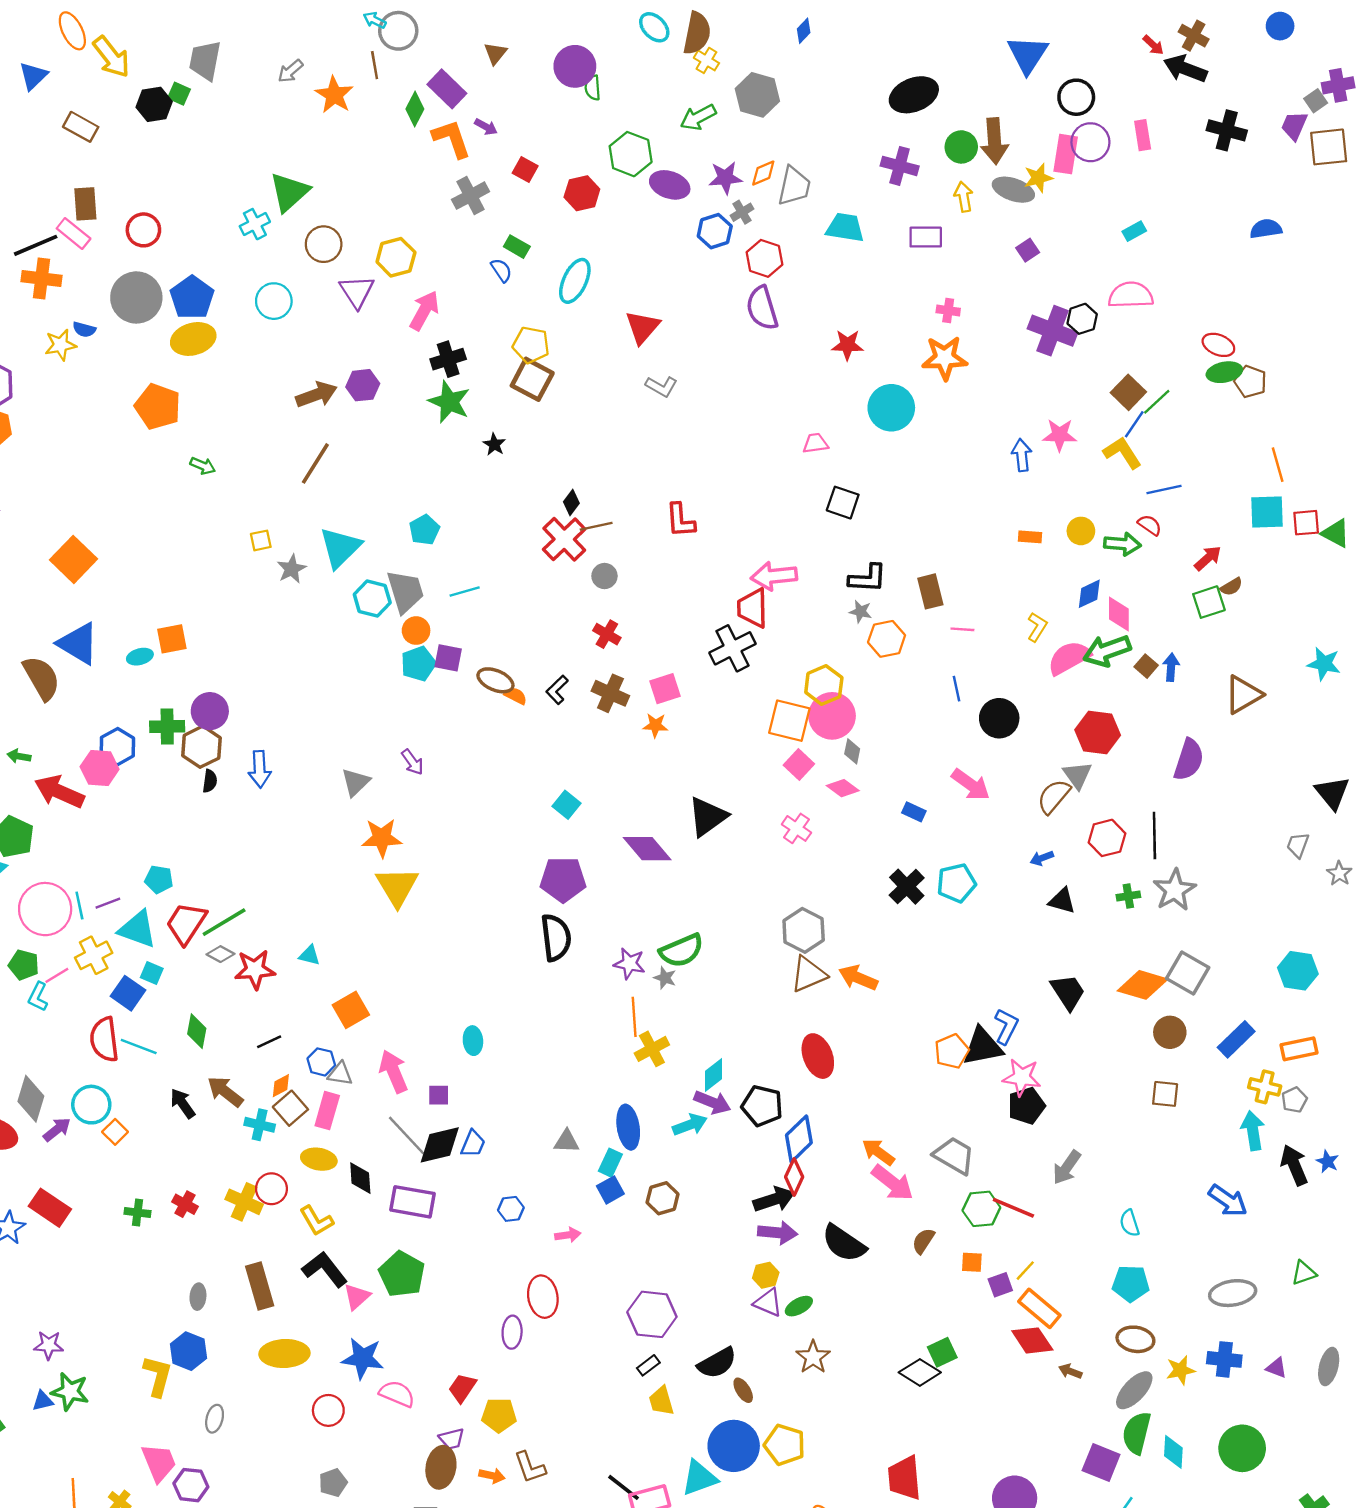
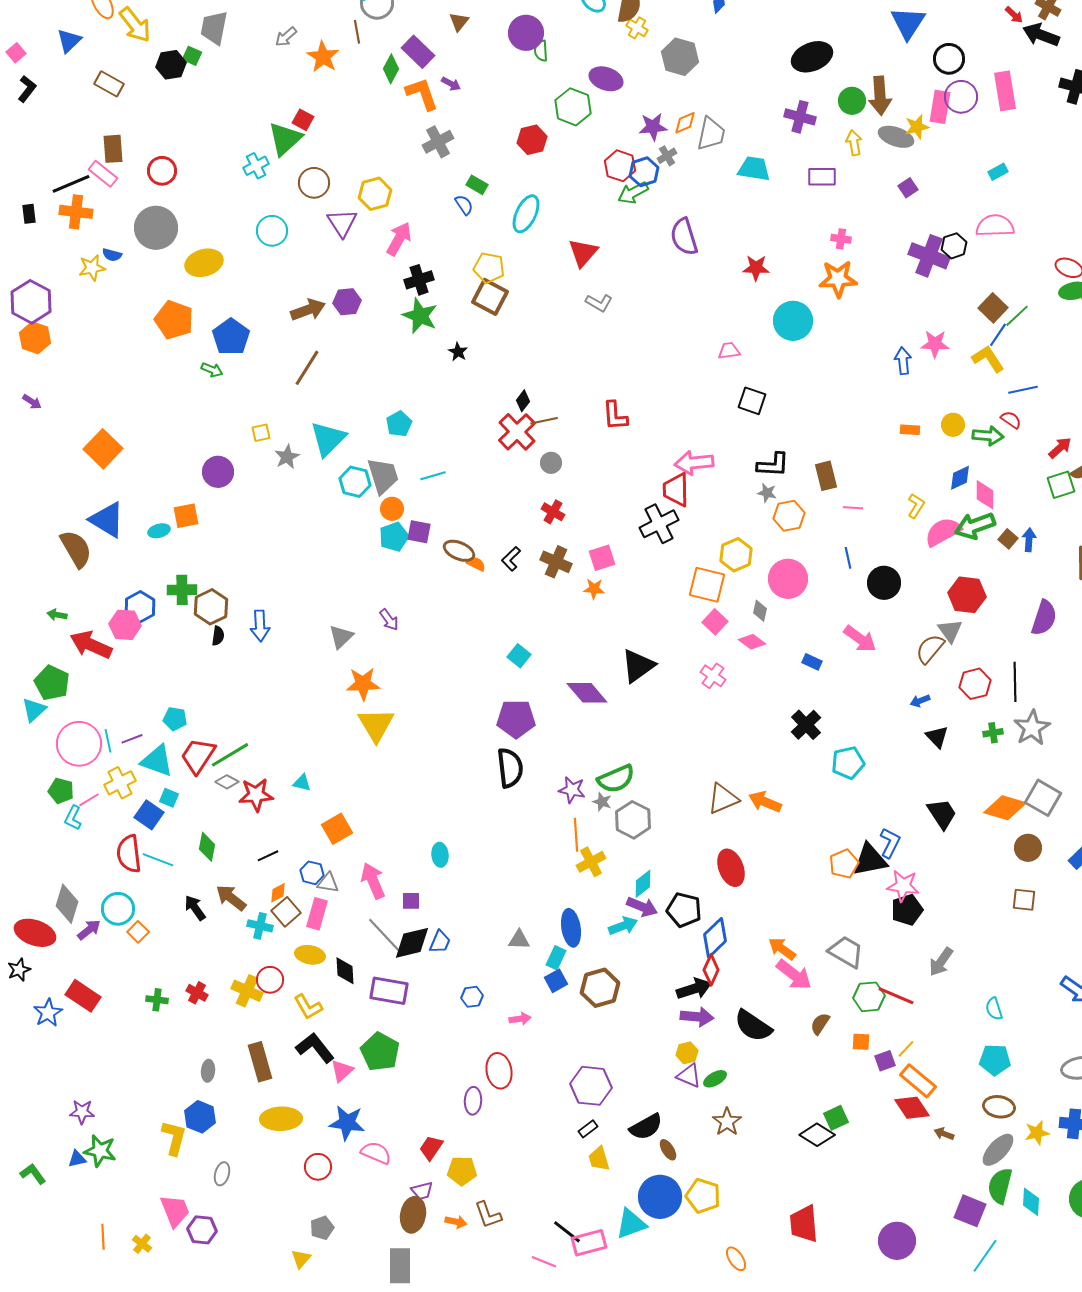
green arrow: (698, 117) -> (633, 193), moved
pink rectangle: (1143, 135) -> (1005, 91), size x1.5
red square: (525, 169) -> (303, 120), moved
purple ellipse: (670, 185) -> (606, 79), moved
red hexagon: (764, 258) -> (620, 166), moved
blue pentagon: (192, 297) -> (231, 337), moved
purple circle: (210, 711) -> (218, 472), moved
pink circle: (832, 716) -> (788, 579), moved
cyan pentagon: (956, 883) -> (848, 763), moved
black triangle: (1062, 901) -> (937, 737), turned 30
gray hexagon: (804, 930) -> (633, 820), moved
brown hexagon: (663, 1198) -> (600, 988), size x1.4

